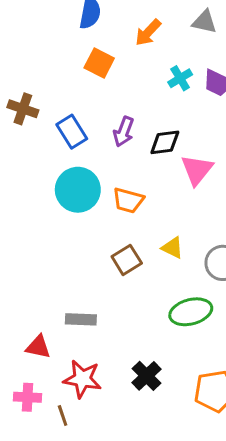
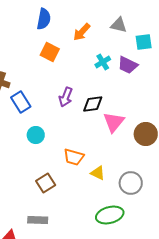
blue rectangle: (72, 132) -> (21, 102), moved
cyan circle: (78, 190) -> (36, 135), size x0.6
orange trapezoid: (128, 200) -> (74, 157), moved
brown square: (127, 260) -> (46, 183), moved

